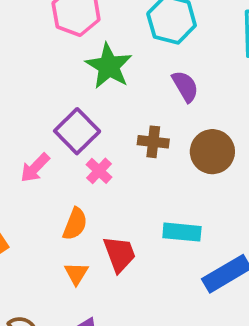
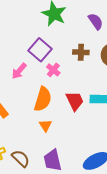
orange semicircle: (75, 224) -> (43, 99), size x1.4
red trapezoid: (119, 254) -> (75, 101), moved

